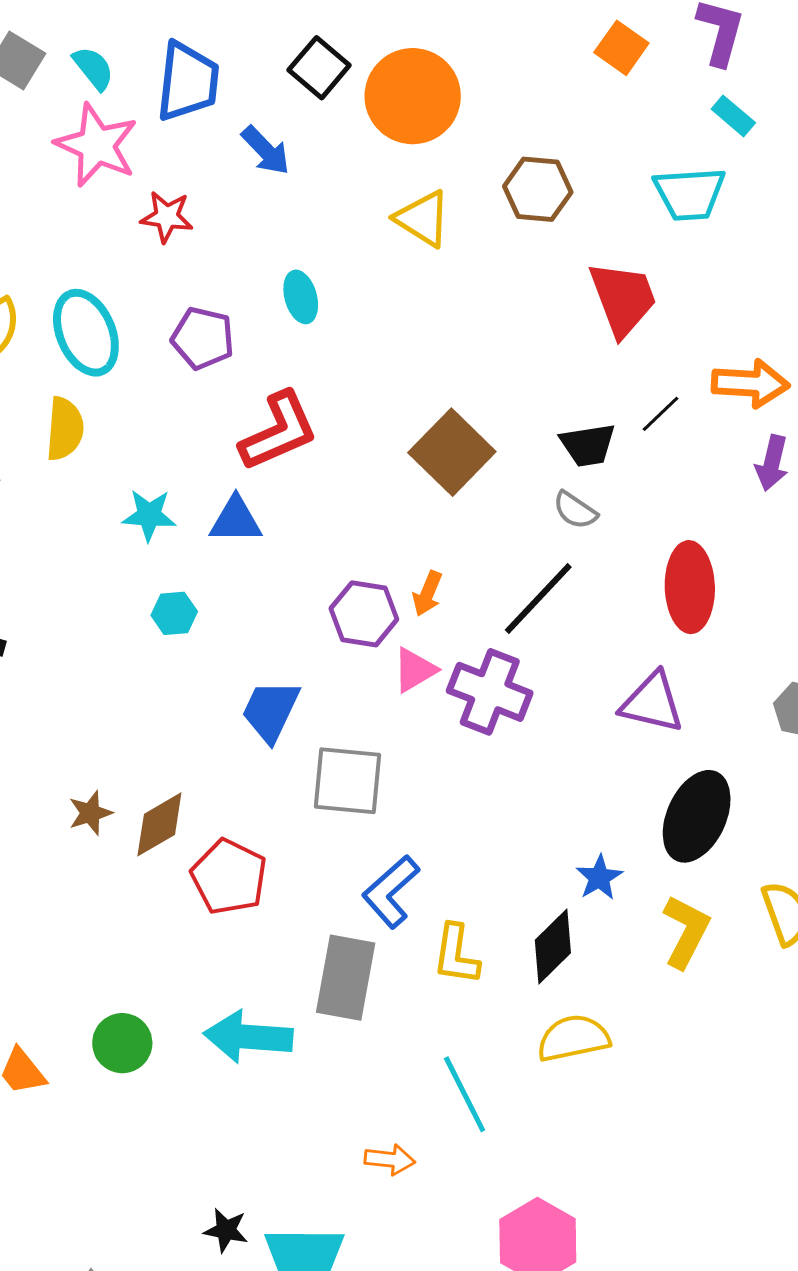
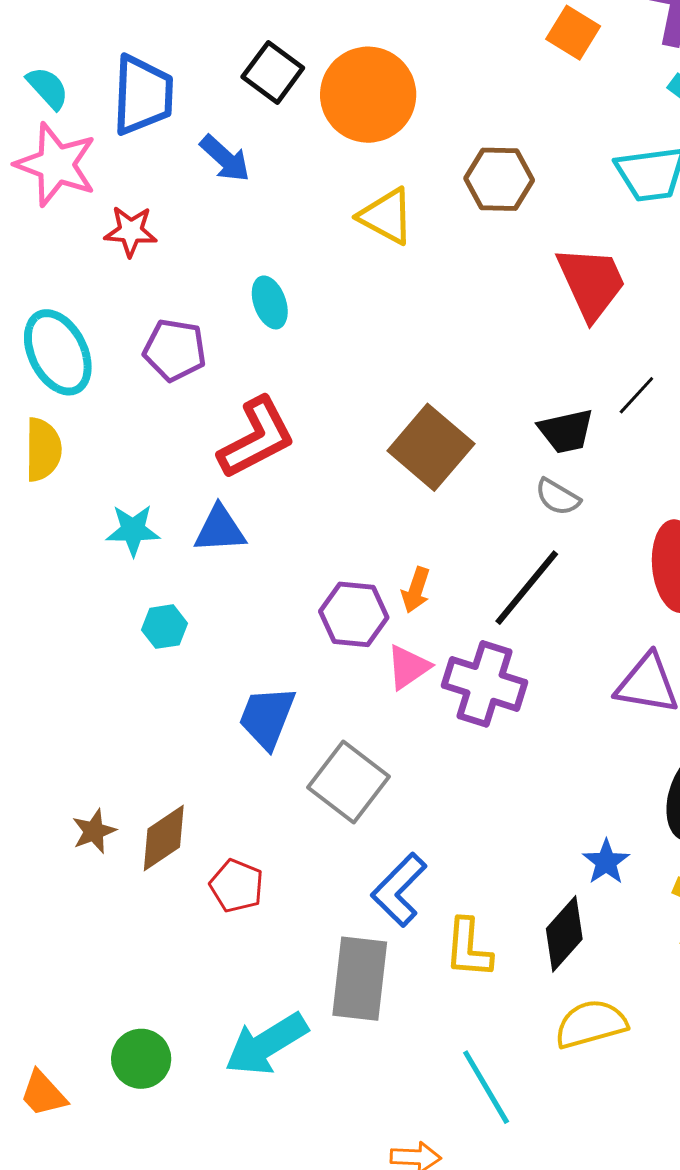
gray square: (348, 781) -> (348, 782), turned 36
red pentagon: (229, 877) -> (237, 886), size x0.7
cyan arrow: (248, 1037) -> (266, 1044), turned -32

